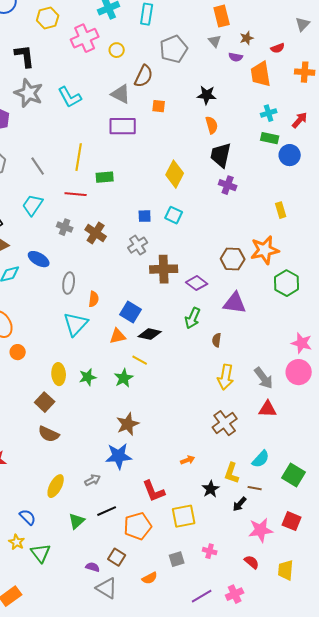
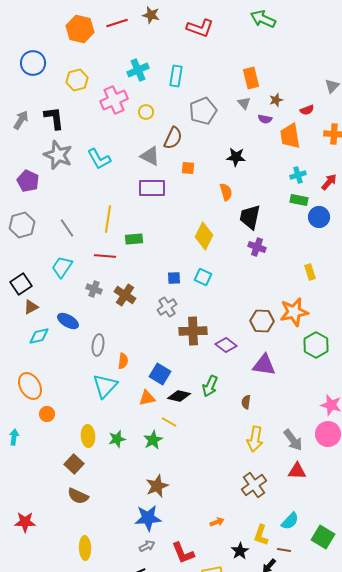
orange semicircle: (212, 125) -> (226, 192), moved
green arrow: (193, 318) -> (210, 386), moved
gray arrow: (93, 480) -> (147, 546), moved
yellow ellipse: (56, 486) -> (85, 548), turned -30

